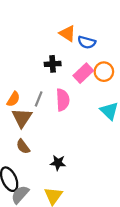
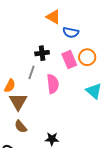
orange triangle: (68, 34) -> (53, 17), moved
pink rectangle: (83, 73) -> (69, 60), turned -66
gray line: (39, 99) -> (32, 72), moved

